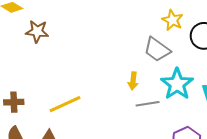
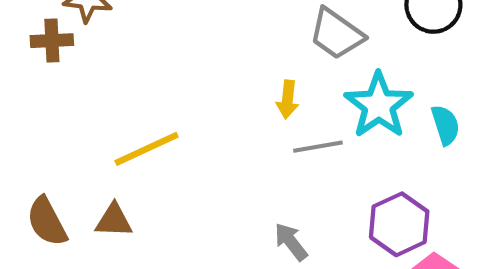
brown cross: (14, 102) -> (52, 41), moved

